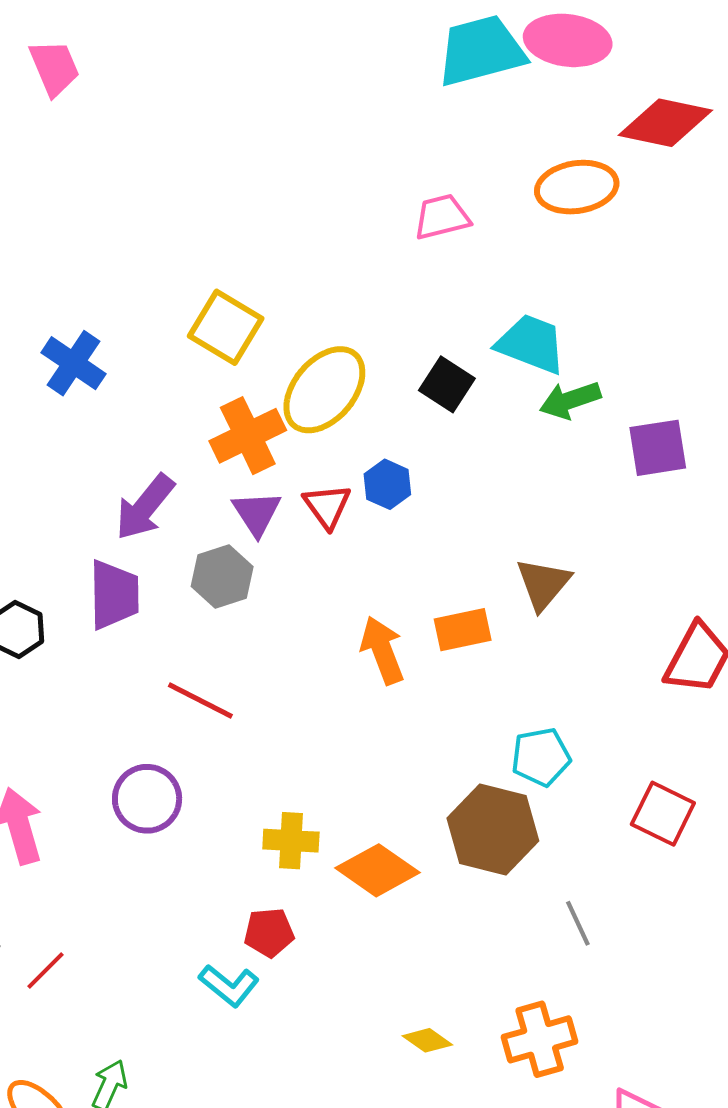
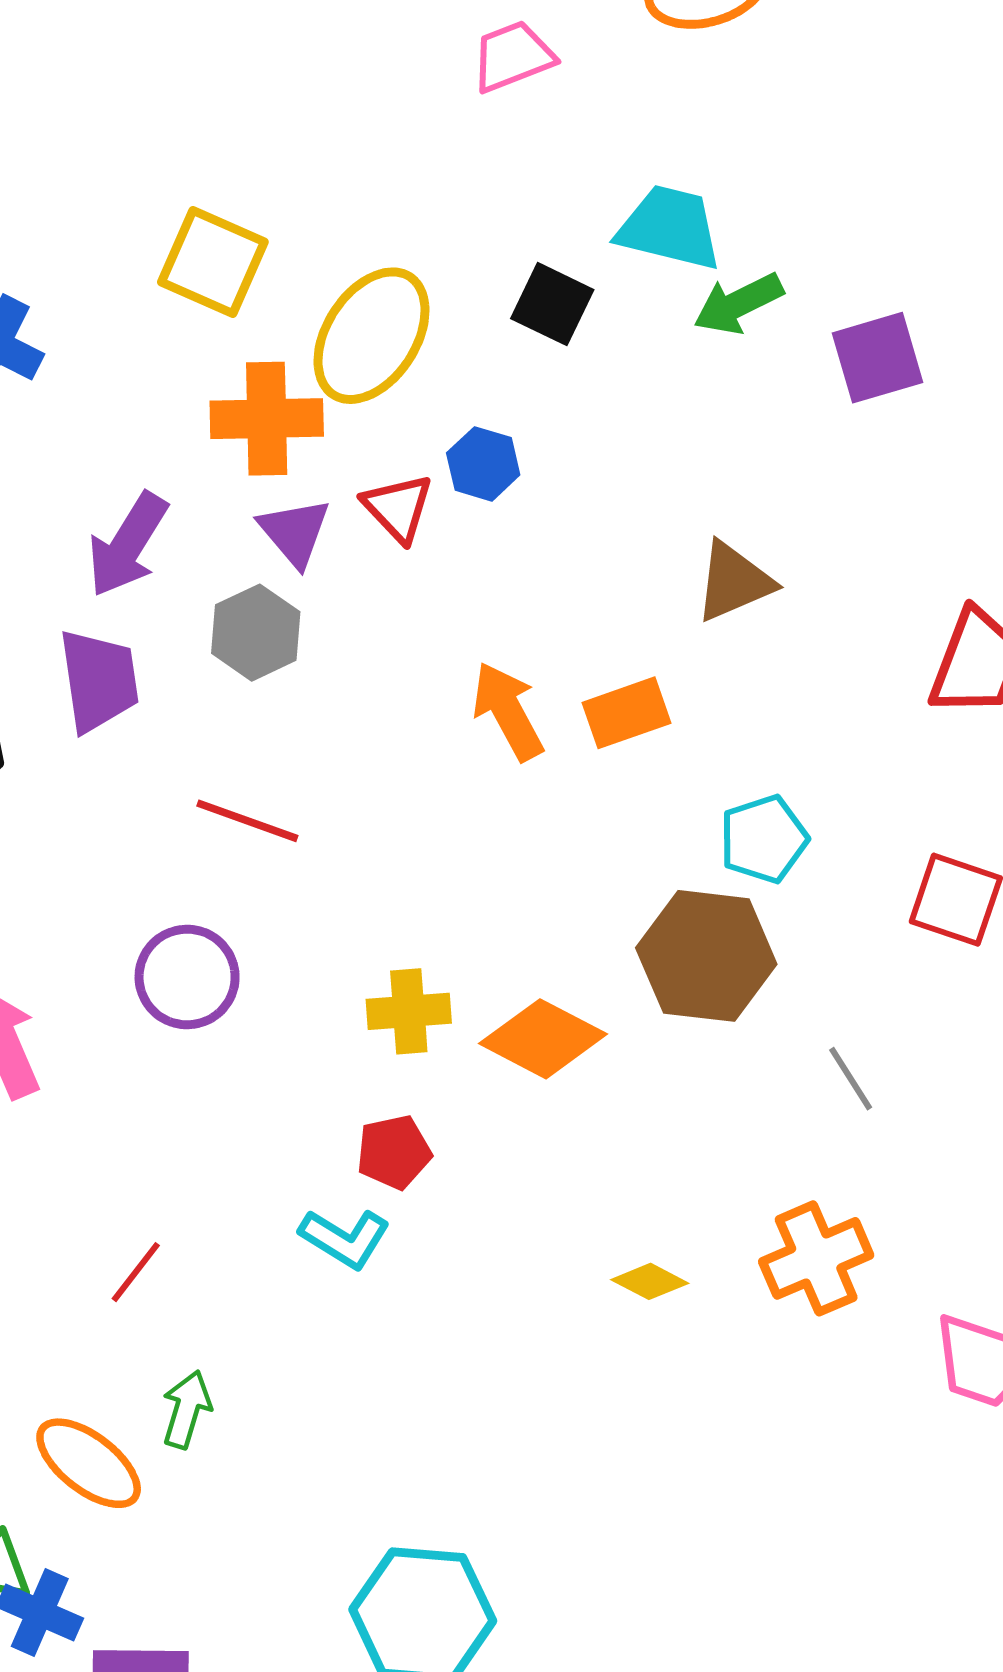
orange cross: (248, 436) -> (267, 419), turned 32
brown triangle: (543, 584) -> (734, 582), turned 34
orange rectangle: (463, 630) -> (627, 713), moved
red line: (46, 971) -> (136, 1272), moved

